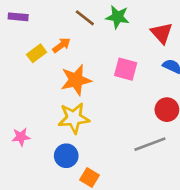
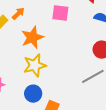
pink square: (126, 69) -> (60, 13), moved

